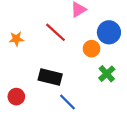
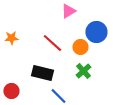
red line: (56, 32) -> (52, 43), moved
green cross: (107, 74) -> (83, 71), moved

